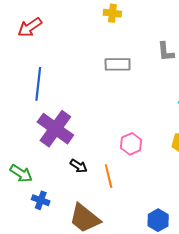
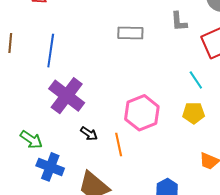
pink hexagon: (131, 144) -> (142, 113), size x1.6
blue cross: (41, 200) -> (50, 167), size x1.5

